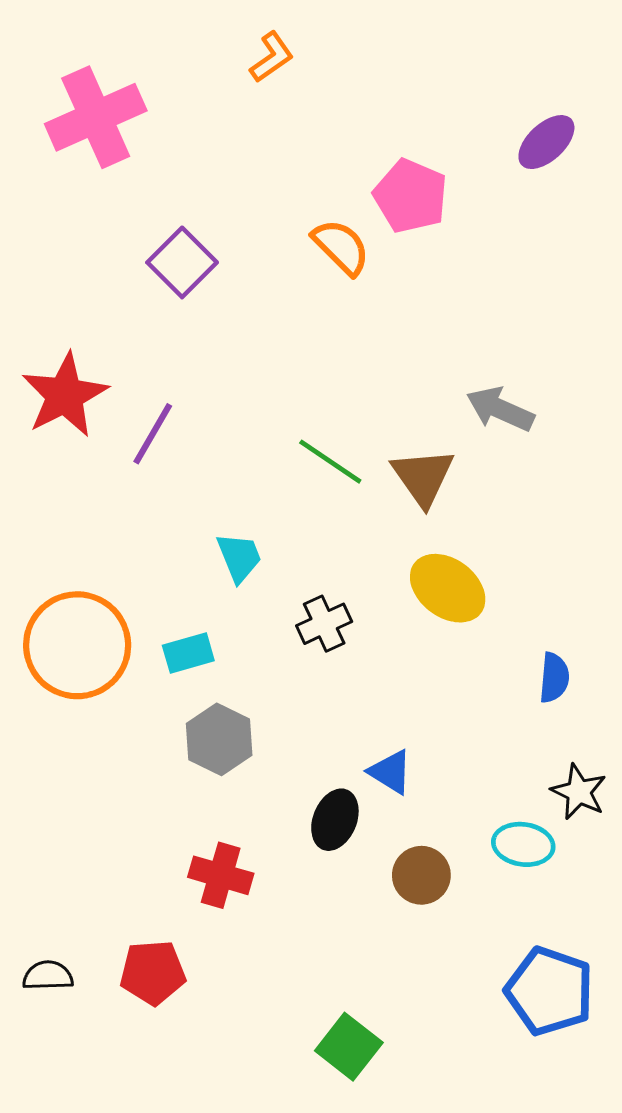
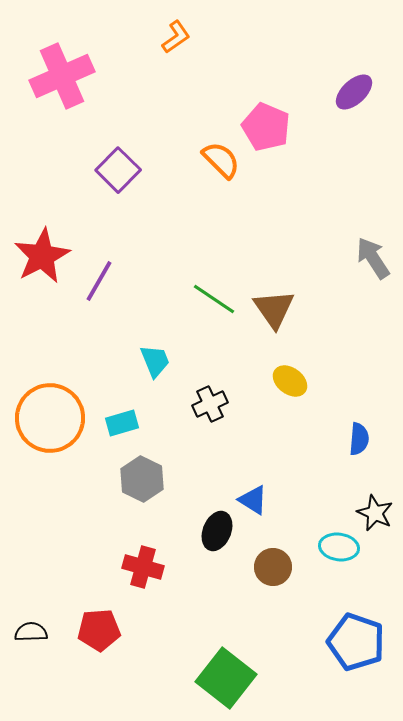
gray arrow: (500, 409) -> (373, 258), moved, turned 33
yellow ellipse: (448, 588) -> (290, 381), size x0.7
green square: (349, 1047) -> (226, 678), size x1.4

